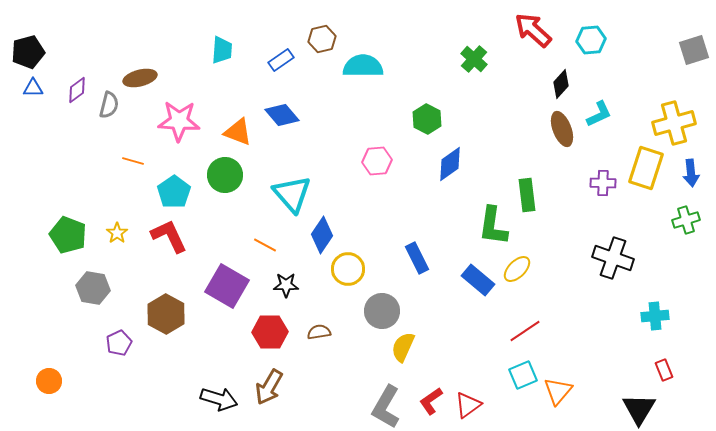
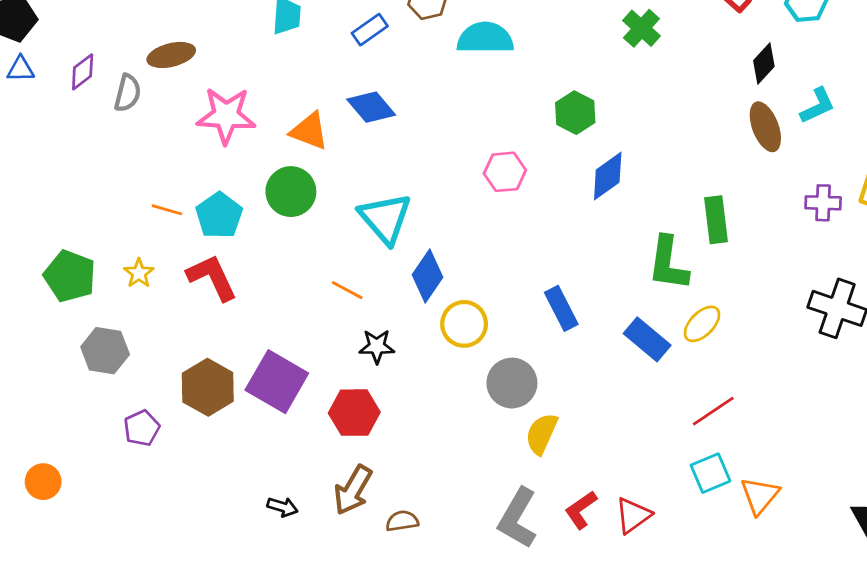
orange line: (133, 161) -> (167, 210), moved
purple square: (227, 286) -> (277, 382), moved
brown semicircle: (319, 332) -> (402, 521), moved
black arrow: (219, 399) -> (282, 507), size x0.6

